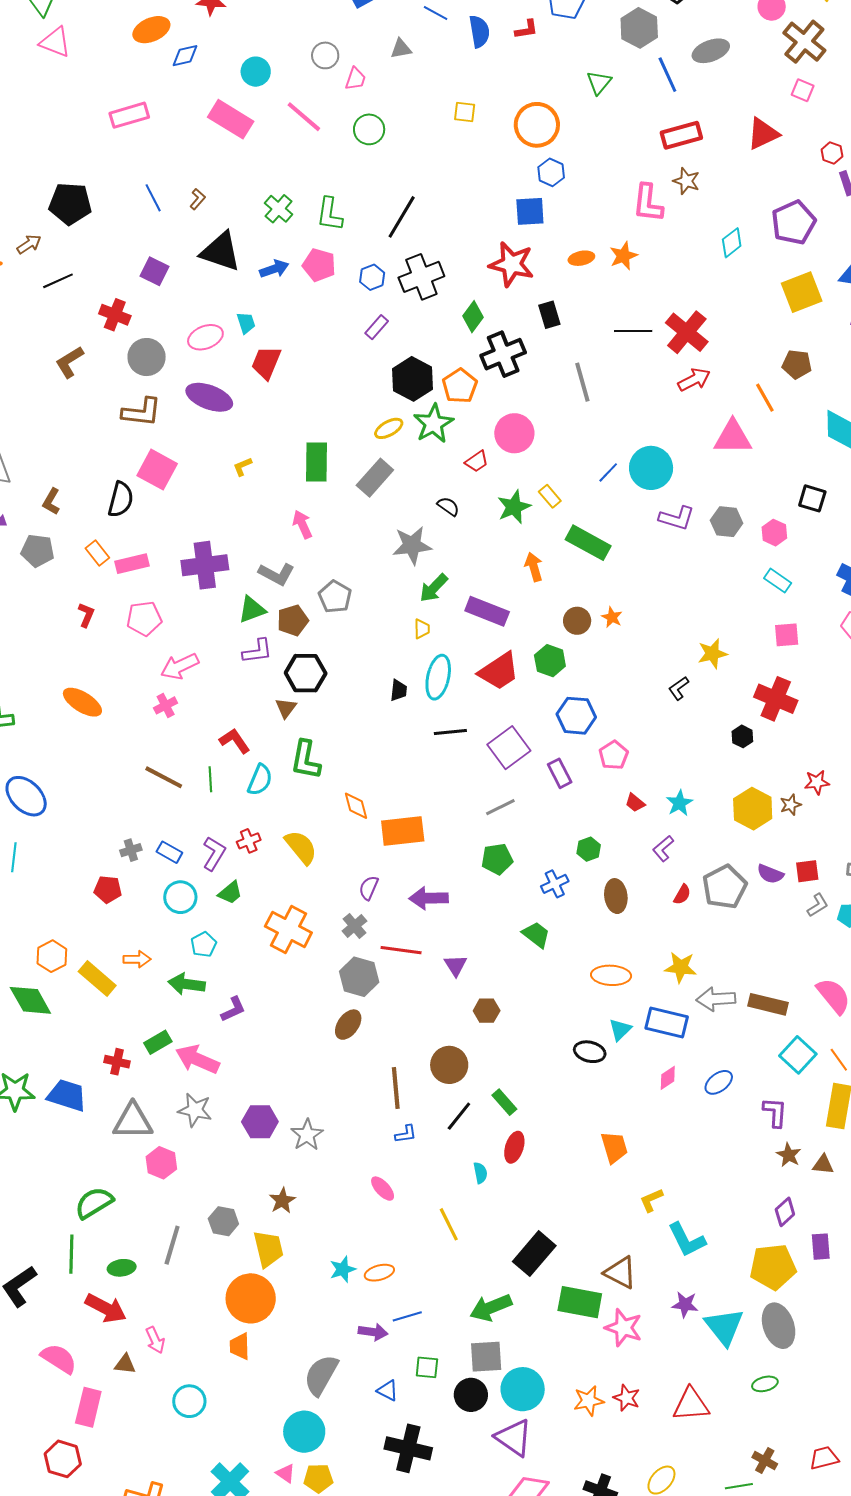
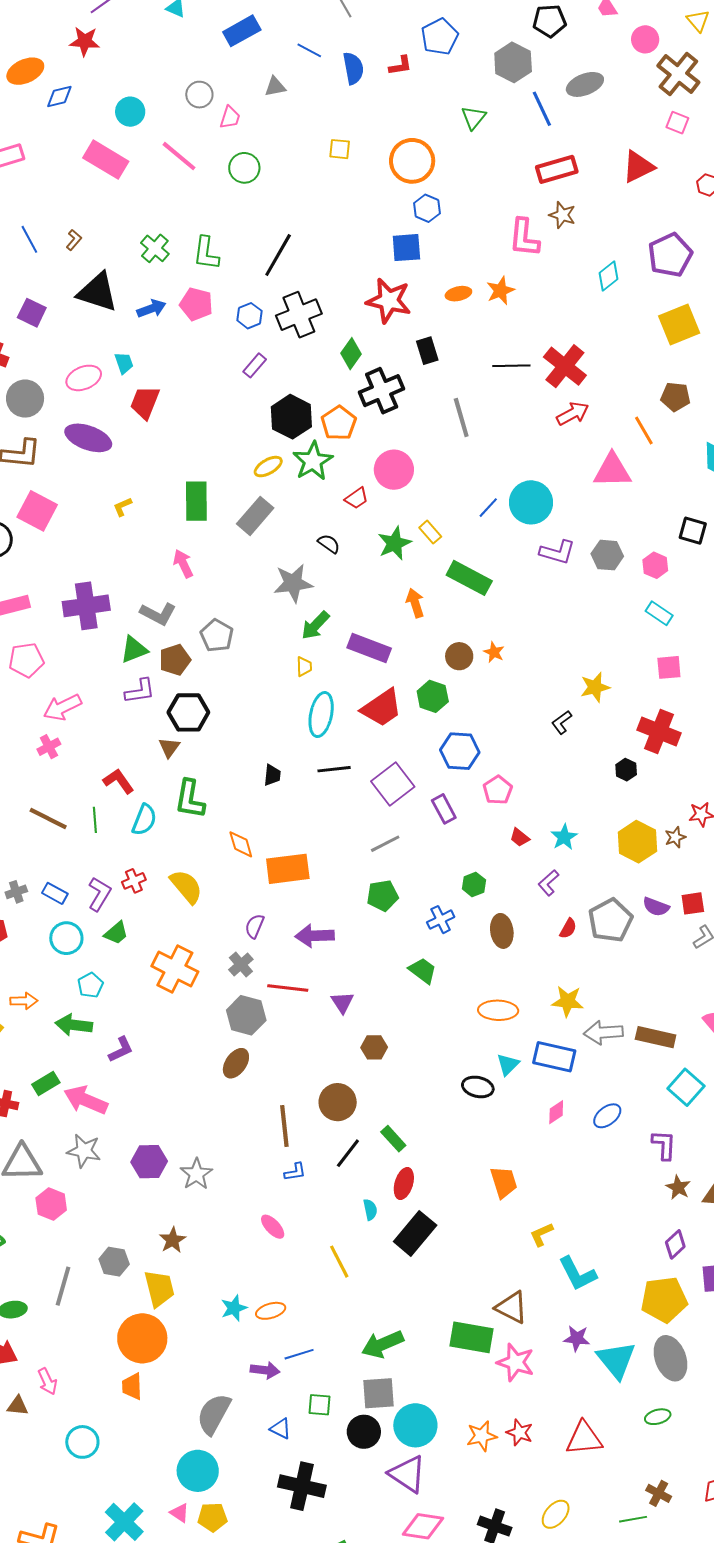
black trapezoid: (399, 690) -> (272, 775), moved
black rectangle: (534, 1254) -> (415, 1233), moved

